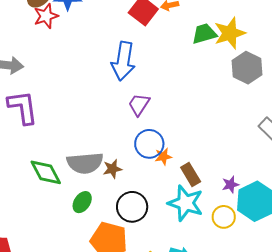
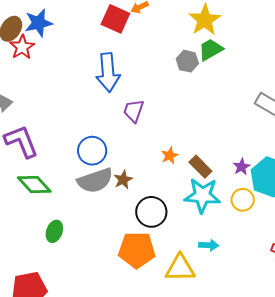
green trapezoid: (204, 34) -> (211, 50), moved
gray hexagon: (247, 68) -> (187, 61), moved, size x0.7
blue circle: (149, 144) -> (92, 151), moved
green diamond: (46, 172) -> (34, 185), moved
green ellipse: (82, 202) -> (54, 231), moved

